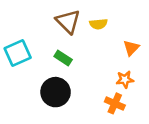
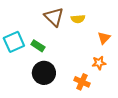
green rectangle: (63, 58) -> (38, 46), moved
orange cross: (115, 103) -> (82, 82), moved

